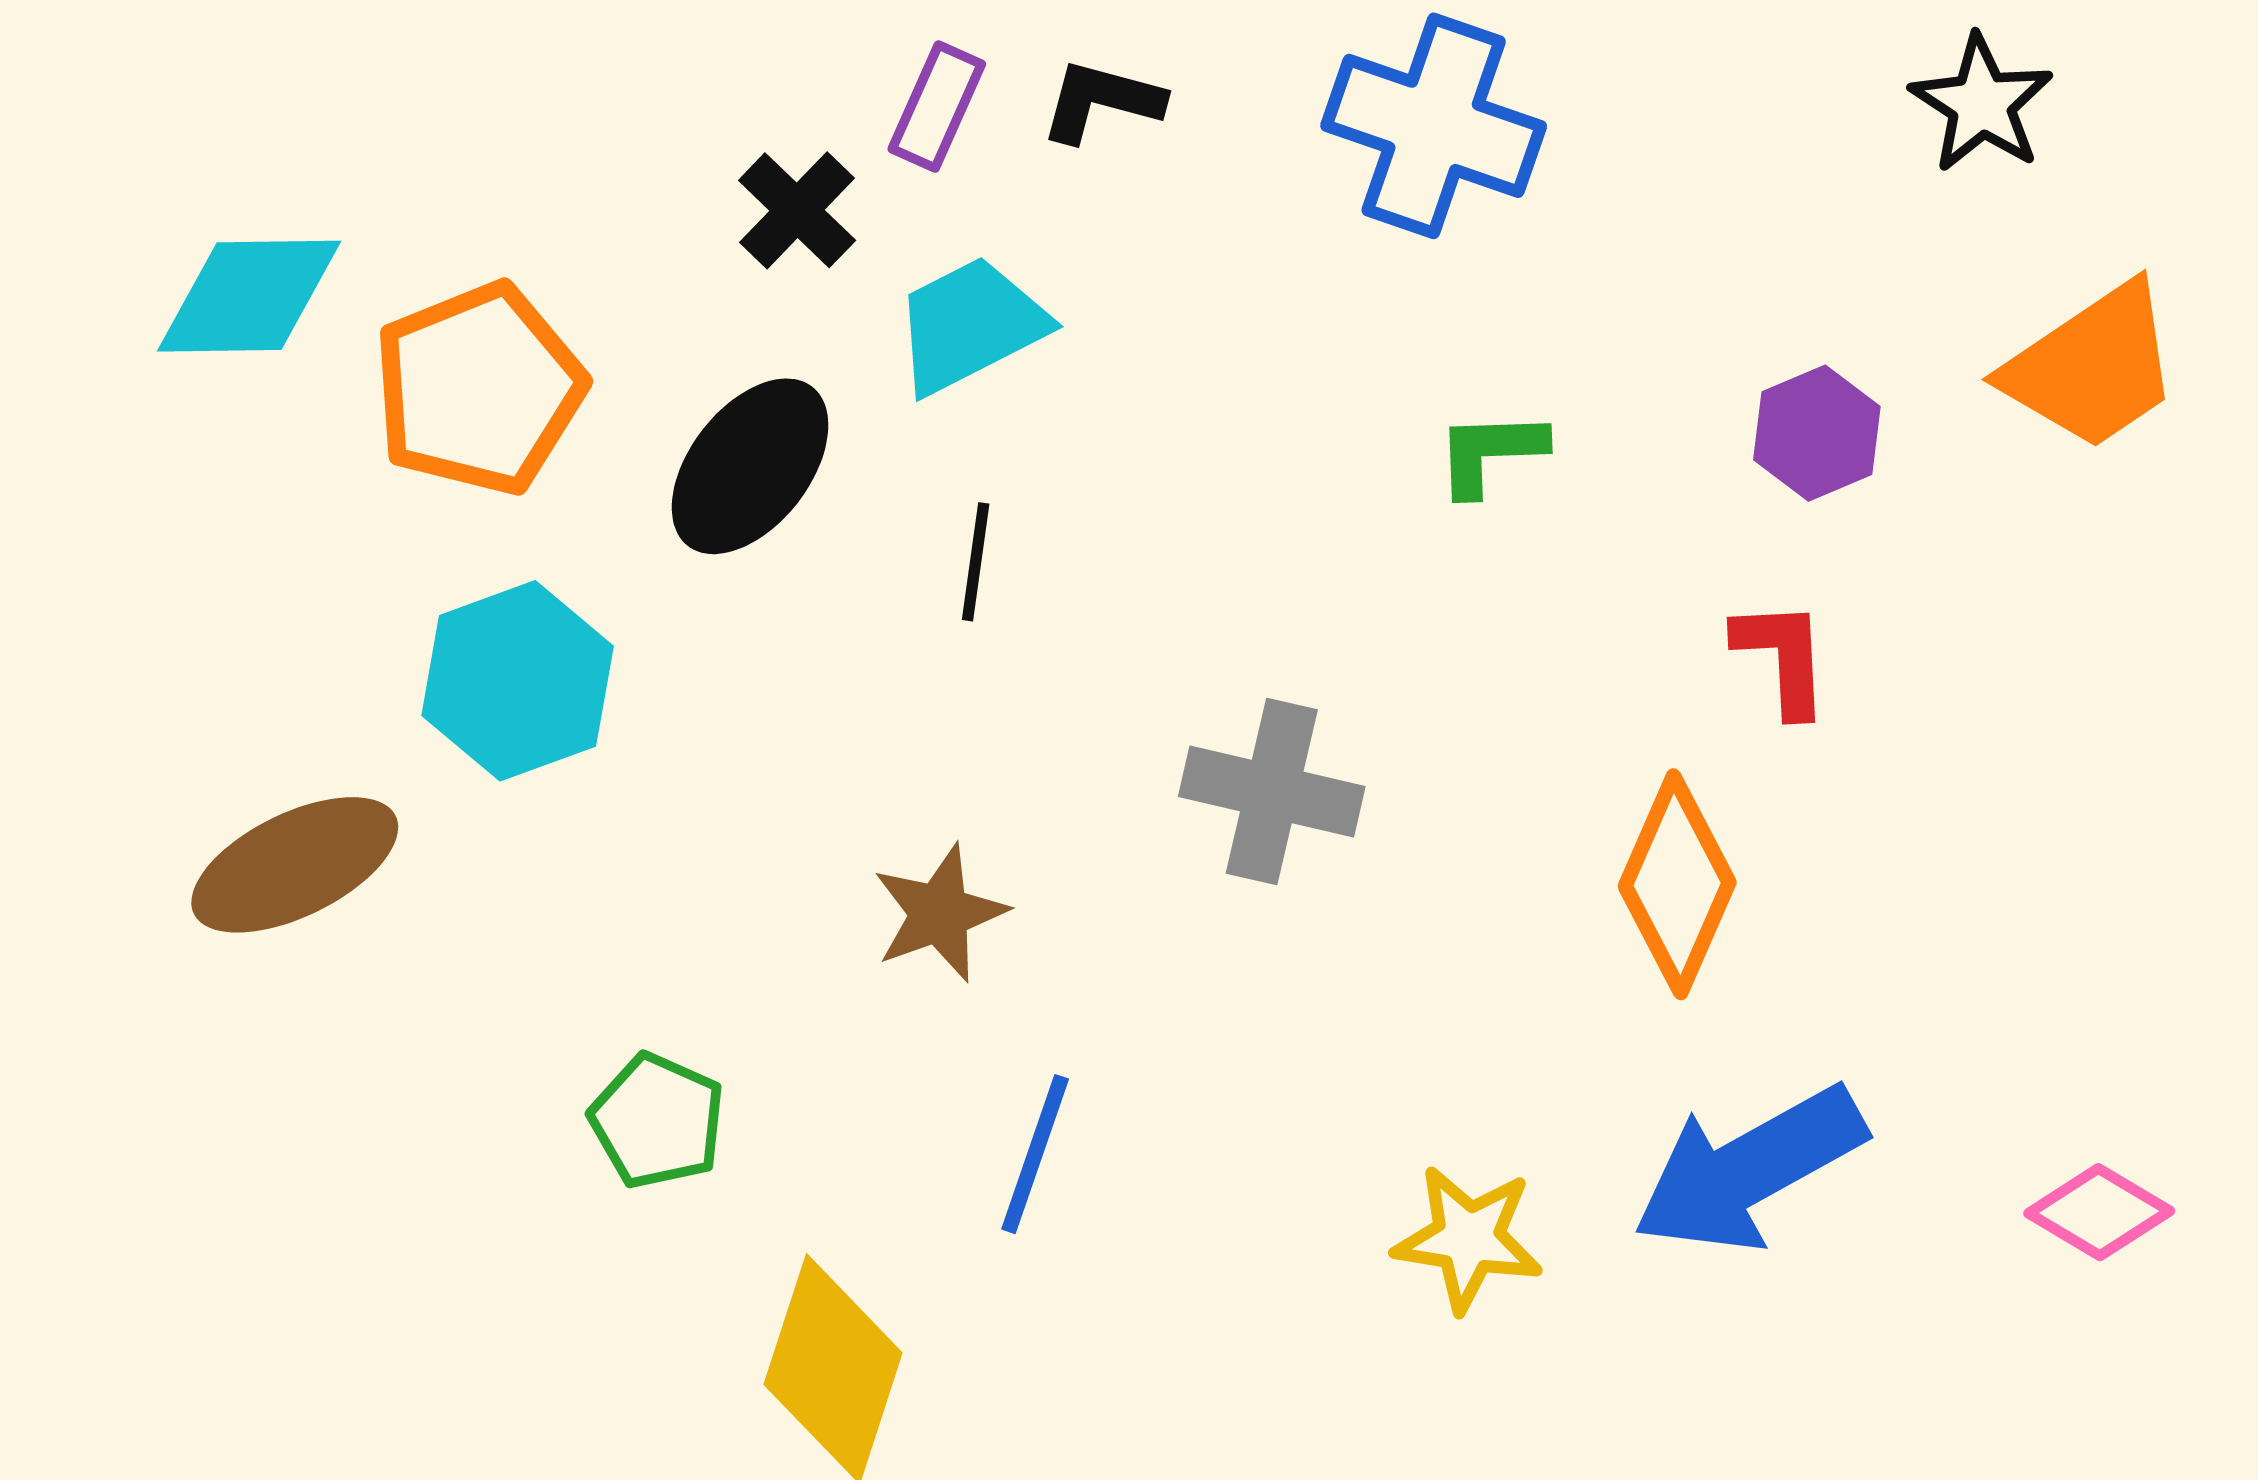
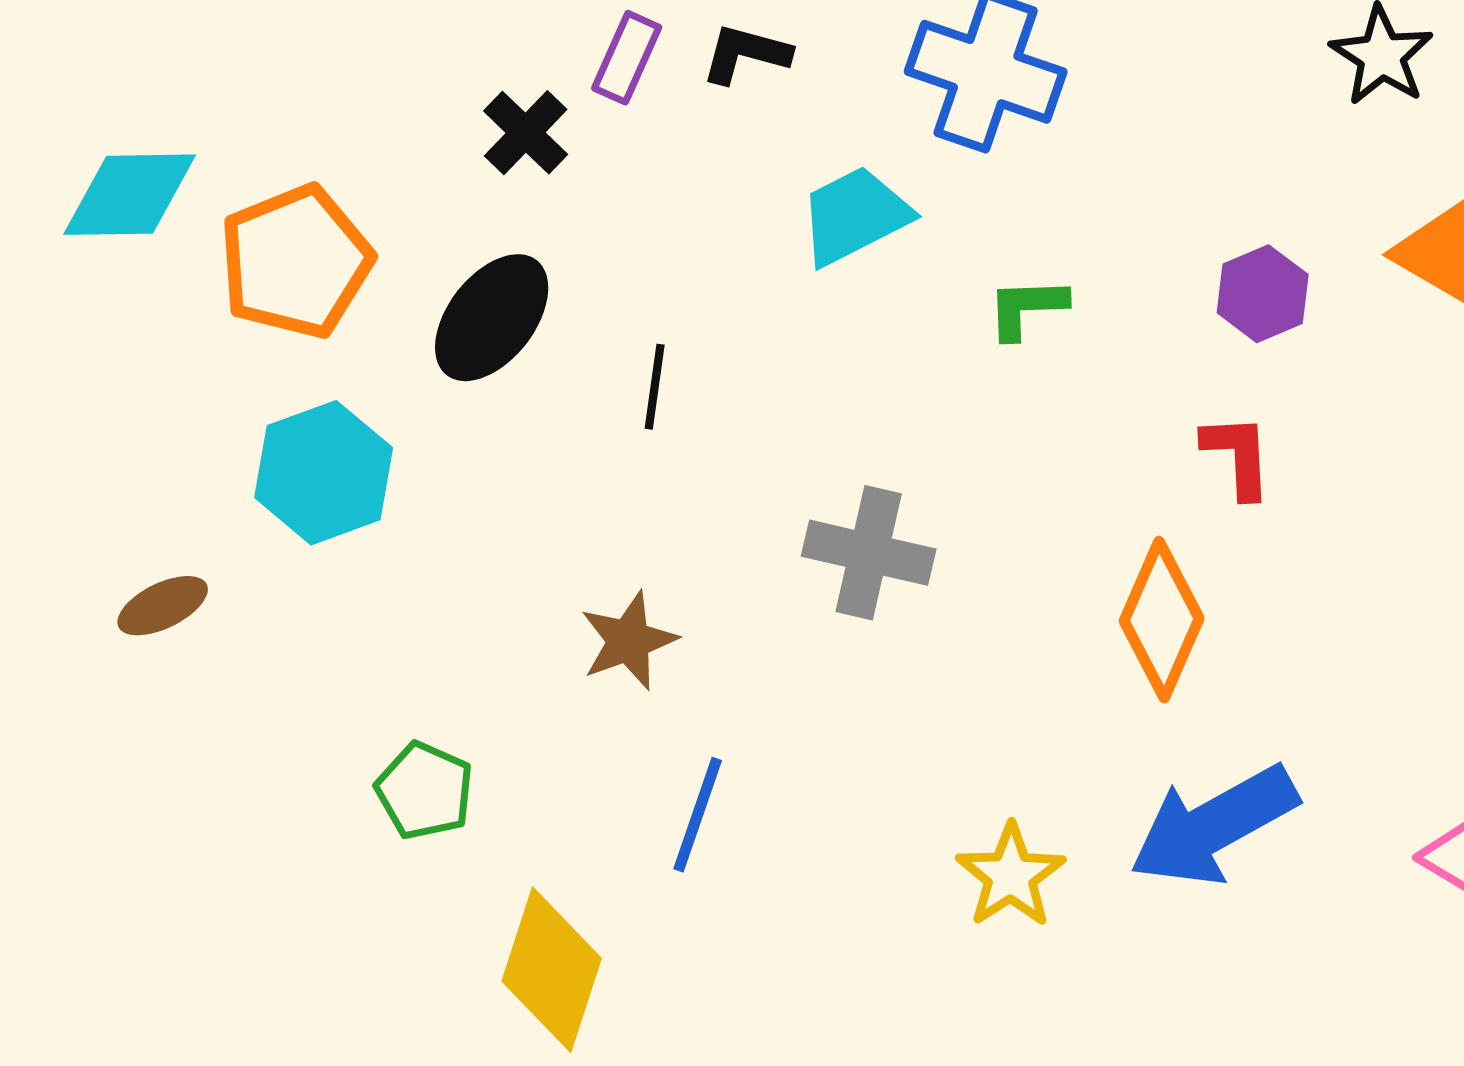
cyan trapezoid: (970, 325) -> (855, 216), moved
brown ellipse: (295, 865) -> (163, 606), size x0.6
yellow star: (1468, 1239) -> (1011, 876), turned 30

